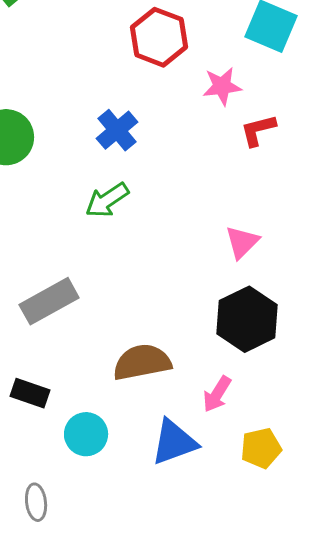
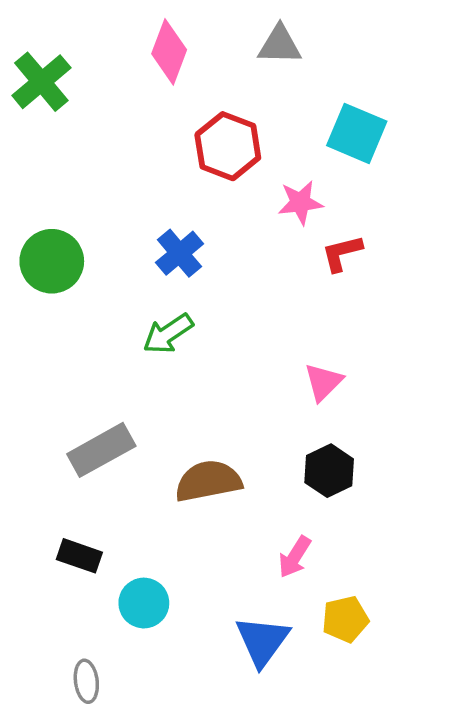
black hexagon: (247, 319) -> (329, 471), size x0.7
brown semicircle: (142, 362) -> (208, 481), moved
blue triangle: (174, 442) -> (262, 641), moved, turned -34

